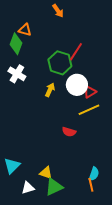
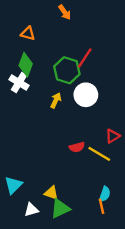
green diamond: (16, 44) -> (26, 65), moved
red triangle: (90, 92) -> (113, 136), moved
yellow line: (89, 110) -> (99, 154), moved, turned 55
red semicircle: (69, 132) -> (77, 147), turned -32

